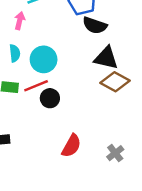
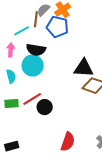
black semicircle: (95, 25) -> (36, 50), moved
cyan circle: (44, 59) -> (33, 65), moved

